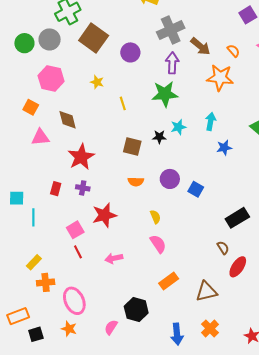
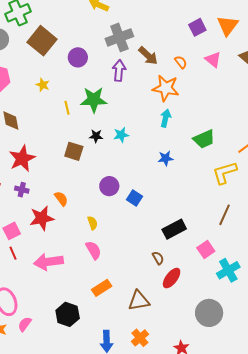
green star: (165, 94) -> (94, 100), moved
cyan arrow: (211, 121) -> (166, 118), moved
black star: (159, 137) -> (96, 136), moved
orange semicircle: (136, 182) -> (61, 199), moved, turned -133
pink arrow: (114, 258) -> (48, 262), size x1.6
pink semicircle: (111, 327) -> (25, 324), moved

